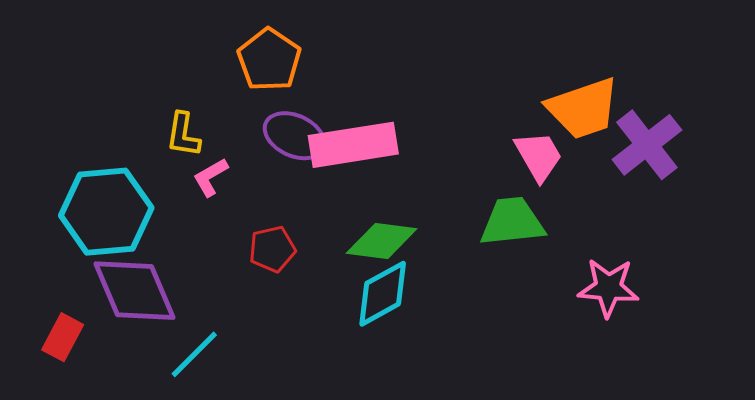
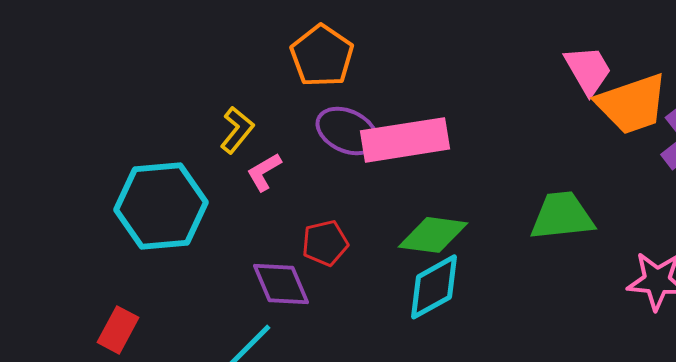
yellow L-shape: (183, 135) -> (237, 130), turned -150
pink trapezoid: (539, 156) -> (588, 70), moved
purple diamond: (135, 291) -> (281, 284), moved, size x0.7

